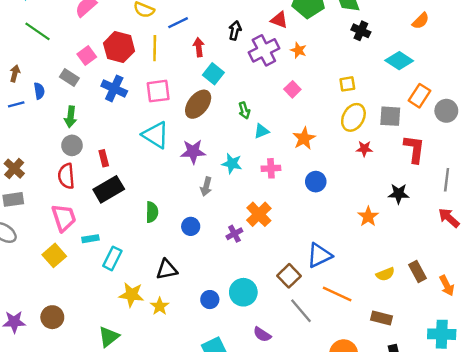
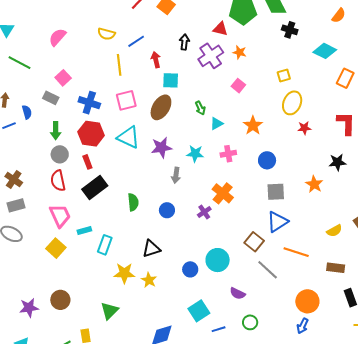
red hexagon: (119, 47) -> (91, 134), moved
cyan square: (213, 74) -> (171, 80), turned -30
gray square: (390, 116) -> (276, 192), moved

